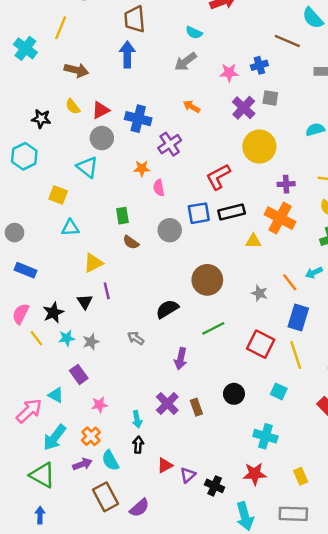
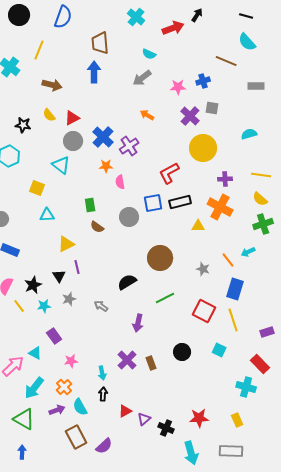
blue cross: (138, 119) -> (103, 137), moved, turned 30
gray star: (91, 342) -> (69, 299), moved
cyan cross: (265, 436) -> (246, 387), moved

